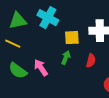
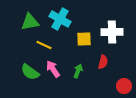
yellow line: (13, 44) -> (44, 45), moved
green arrow: (66, 58) -> (78, 71), moved

